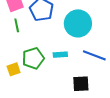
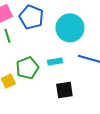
black square: (81, 84) -> (64, 90), moved

